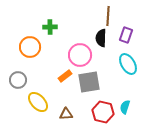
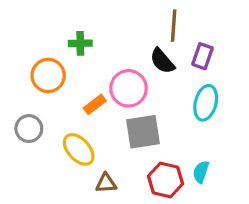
black semicircle: (101, 38) -> (162, 61), turned -42
cyan ellipse: (128, 64) -> (206, 103), turned 45
orange rectangle: (65, 76) -> (95, 104), moved
yellow ellipse: (38, 102) -> (79, 149), moved

